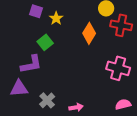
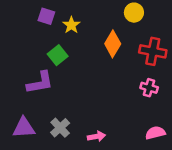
red cross: (121, 25) -> (153, 51), moved
pink cross: (118, 68) -> (149, 88), size x0.6
purple triangle: (19, 88) -> (24, 128), moved

